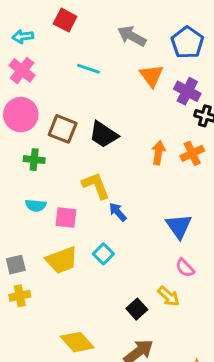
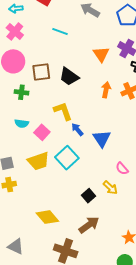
orange triangle: (151, 76) -> (101, 54), moved
brown square: (63, 129) -> (41, 72), turned -30
pink square: (66, 218) -> (42, 132), turned 35
blue triangle: (179, 226) -> (102, 139), moved
cyan square: (103, 254) -> (67, 158), size x1.6

